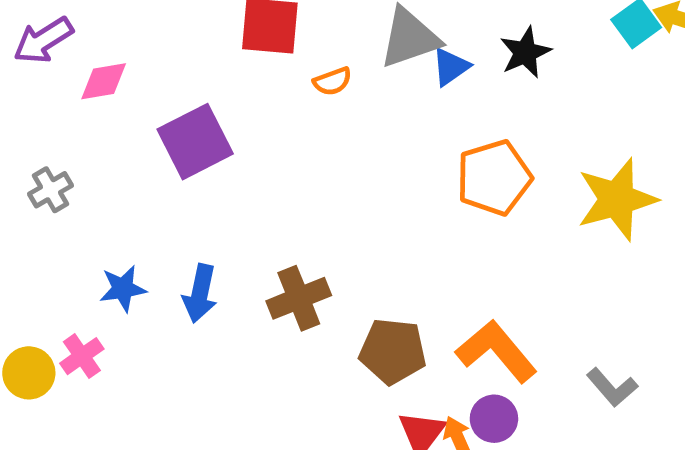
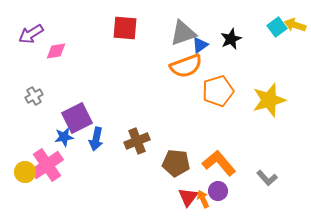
orange semicircle: (332, 81) -> (186, 66), moved, size x2.0
purple square: (195, 142) -> (77, 118), moved
pink cross: (82, 356) -> (47, 165), size x1.8

